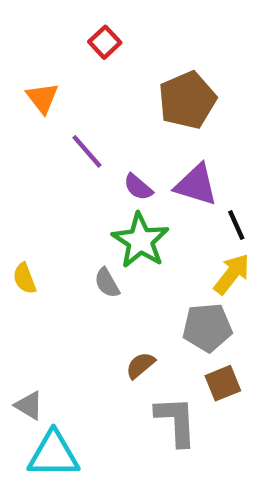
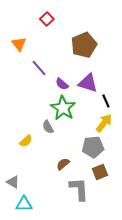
yellow semicircle: (25, 278) -> (26, 141), moved, turned -112
cyan triangle: (53, 454) -> (24, 204), size x0.7

